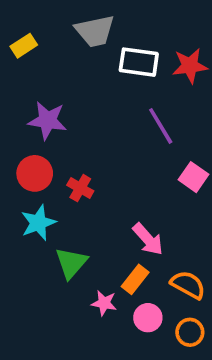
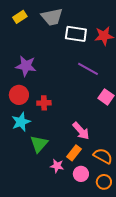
yellow rectangle: (24, 46) -> (20, 17), moved
purple line: (161, 126) -> (88, 69), turned -30
red cross: (80, 188) -> (44, 103), turned -32

